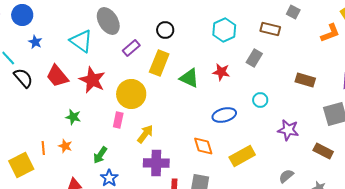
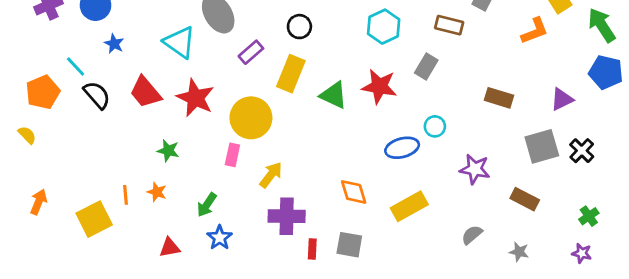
red star: (221, 72) -> (379, 86), size x1.4
blue ellipse: (224, 115) -> (402, 148), moved

